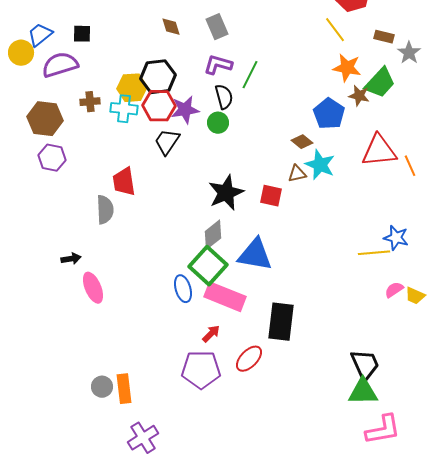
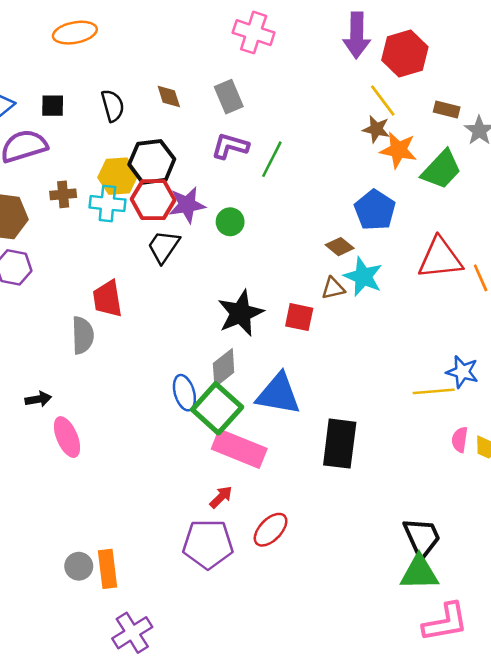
brown star: (359, 96) -> (376, 129), moved
black semicircle: (224, 97) -> (113, 106), moved
blue ellipse: (183, 289) -> (184, 393), moved
pink semicircle: (394, 290) -> (460, 440), turned -48
black rectangle: (281, 322) -> (340, 444), moved

